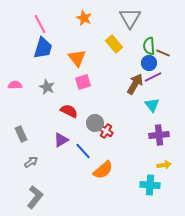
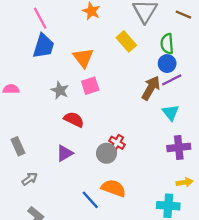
brown line: (163, 53) -> (183, 15), moved
gray star: (47, 87) -> (60, 90), moved
gray circle: (95, 123) -> (106, 153), moved
blue line: (83, 151) -> (90, 200), moved
orange semicircle: (103, 170) -> (113, 188), turned -120

